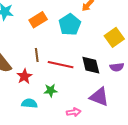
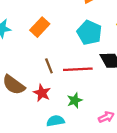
cyan pentagon: (70, 25) -> (89, 33), moved

